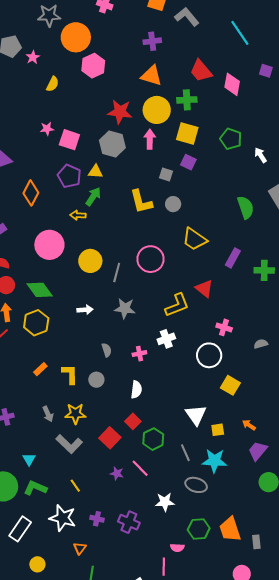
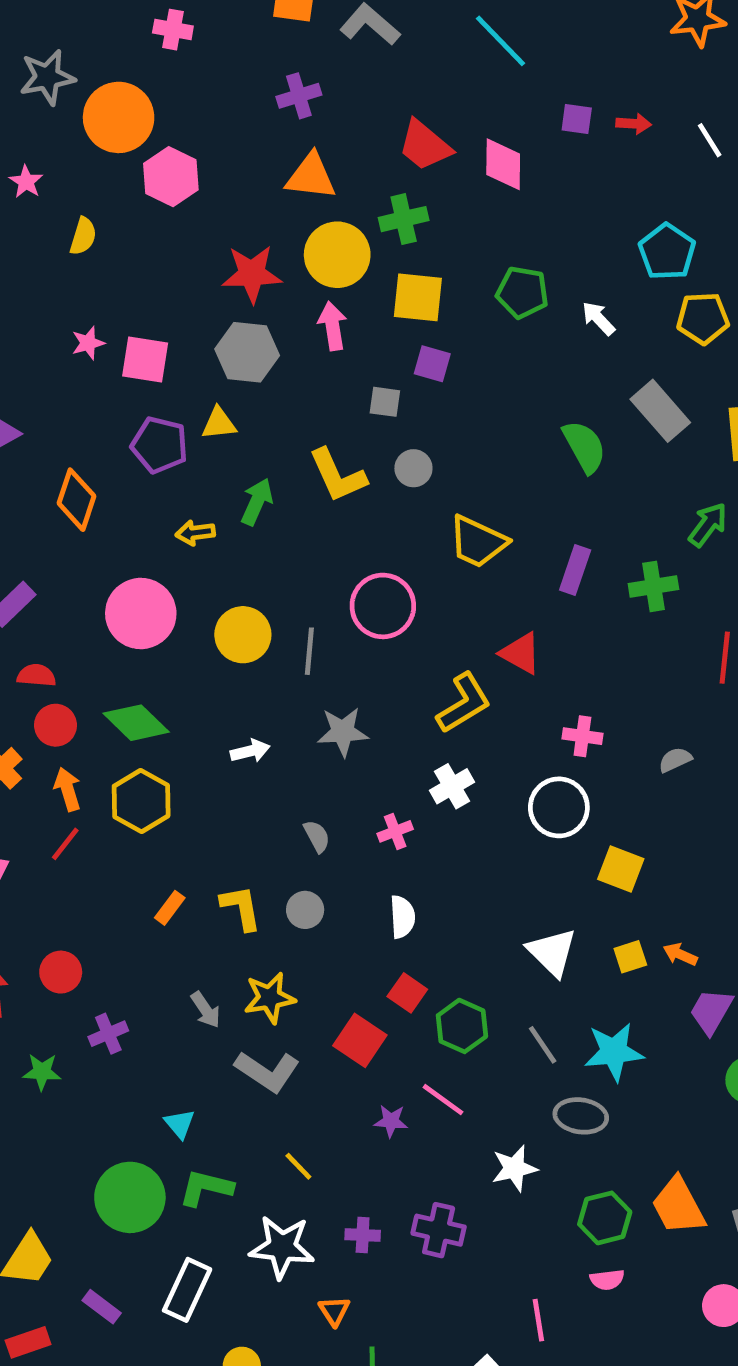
green arrow: (93, 197) -> (257, 502), moved
yellow square: (218, 430) -> (630, 957), moved
pink semicircle: (177, 548) -> (607, 1280), moved

